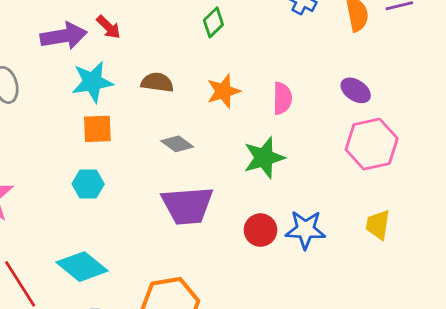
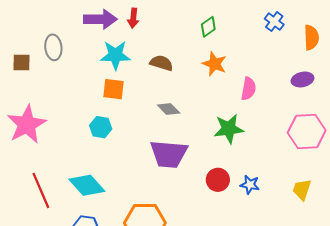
red arrow: (109, 27) -> (133, 18), turned 42
purple ellipse: (356, 90) -> (302, 79), moved, turned -55
orange star: (223, 91) -> (214, 64), moved, turned 30
blue star: (305, 230) -> (250, 185), size x0.7

